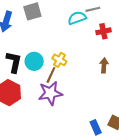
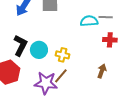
yellow cross: (59, 60) -> (63, 55), turned -32
brown line: (51, 75) -> (61, 76), moved

